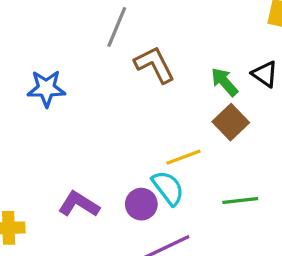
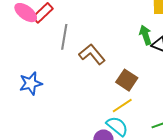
green arrow: (224, 82) -> (145, 35), moved, turned 36
brown square: (231, 122) -> (127, 80), moved

